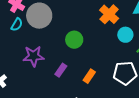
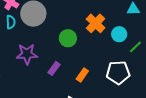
orange cross: (109, 14) -> (96, 23), moved
cyan semicircle: (17, 25) -> (11, 22), turned -32

